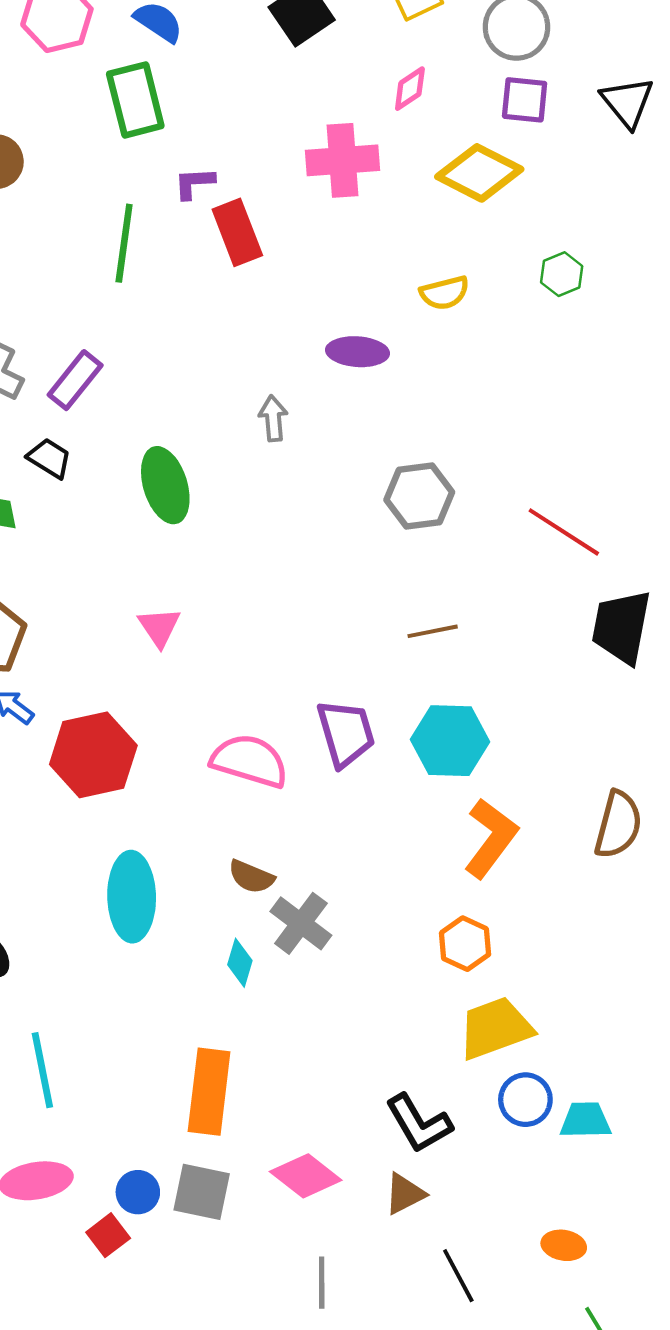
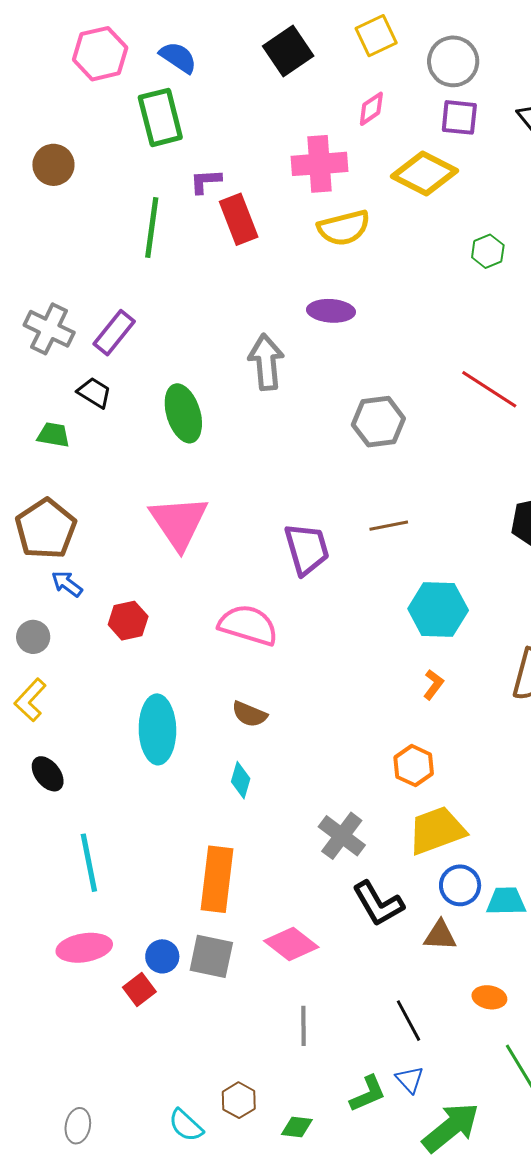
yellow semicircle: (445, 293) -> (344, 228), moved, size x1.4
gray arrow: (273, 418) -> (266, 362), size x1.6
red line: (564, 532) -> (489, 389), moved
pink triangle: (159, 627) -> (179, 522), size x1.8
purple trapezoid: (346, 733) -> (307, 549), moved
cyan hexagon: (450, 741) -> (438, 609), moved
red hexagon: (93, 755) -> (128, 621), size x0.6
orange L-shape: (491, 838) -> (433, 684), size x0.5
gray cross: (301, 923) -> (342, 836), moved
brown triangle: (405, 1194) -> (440, 935), moved, turned 30

